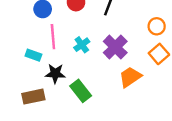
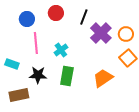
purple cross: (115, 47) -> (101, 33), moved
cyan rectangle: (33, 55) -> (12, 64), moved
green rectangle: (81, 91) -> (67, 76), moved, turned 48

